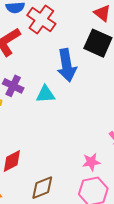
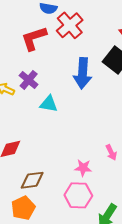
cyan triangle: (45, 94) -> (49, 104), moved

